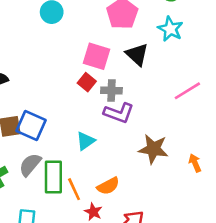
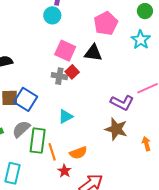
black triangle: (137, 54) -> (93, 53), moved, turned -42
pink square: (96, 56) -> (65, 51), moved
gray cross: (111, 91) -> (59, 76), moved
purple L-shape: (119, 113) -> (122, 103), moved

